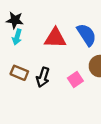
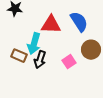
cyan arrow: (17, 37) -> (34, 44), moved, size x1.5

